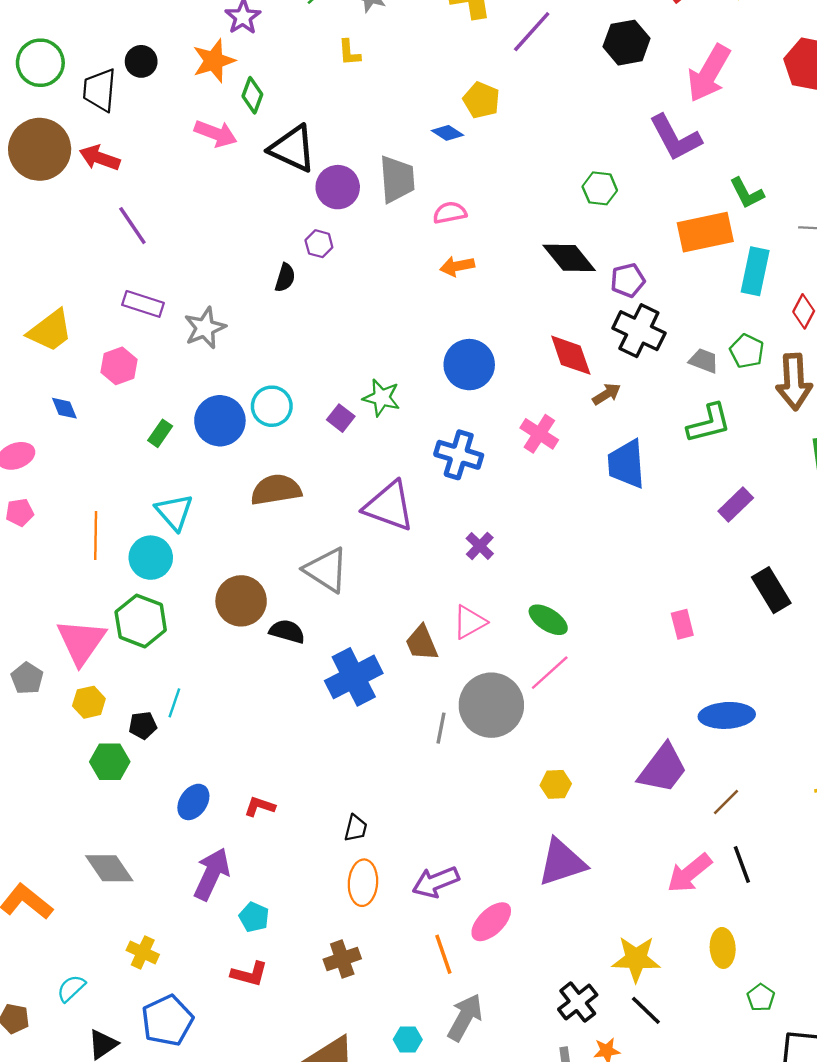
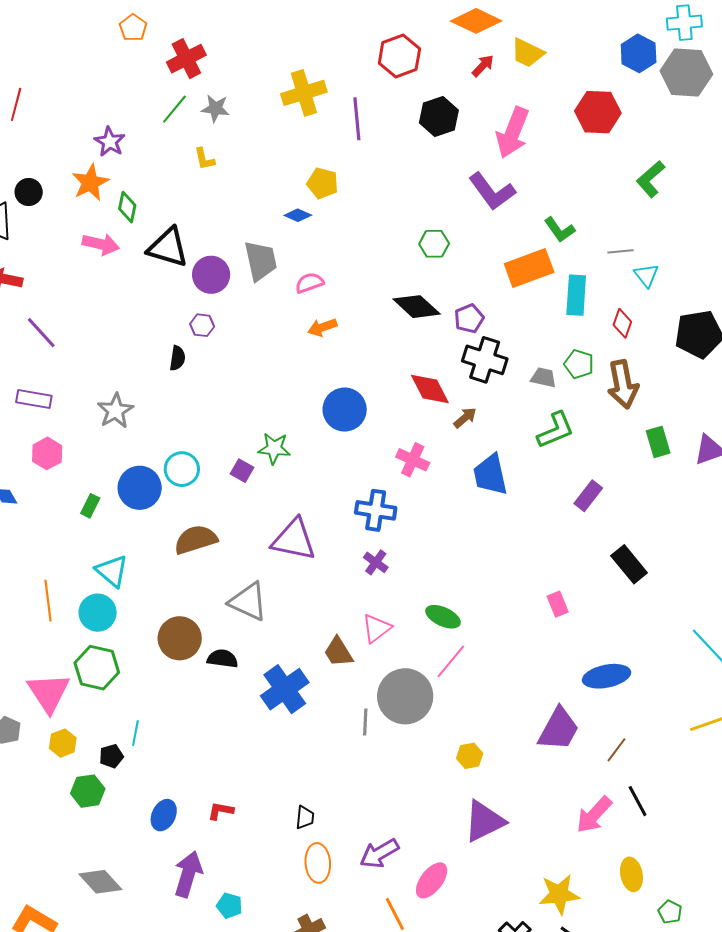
purple line: (532, 32) -> (357, 119), turned -39
purple rectangle: (143, 304) -> (34, 399), moved
blue cross: (459, 455) -> (376, 510), moved

